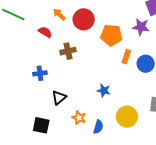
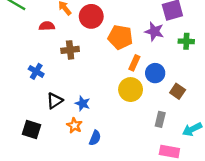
red semicircle: (45, 32) -> (47, 26), turned -40
blue cross: (40, 73) -> (36, 71), turned 32
blue star: (104, 91) -> (83, 103), moved
yellow circle: (127, 117) -> (131, 90), moved

